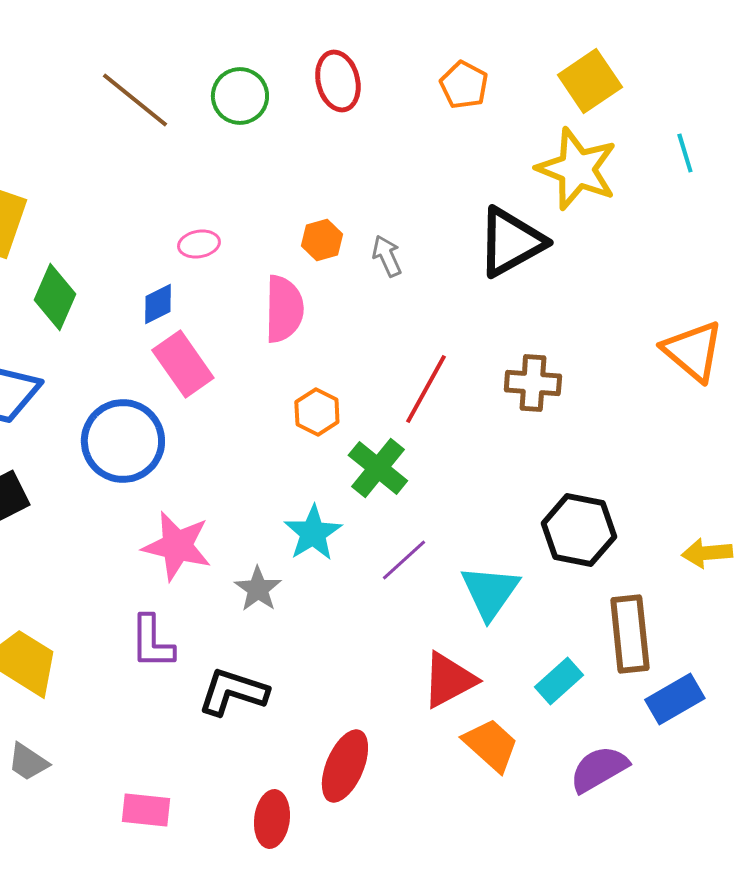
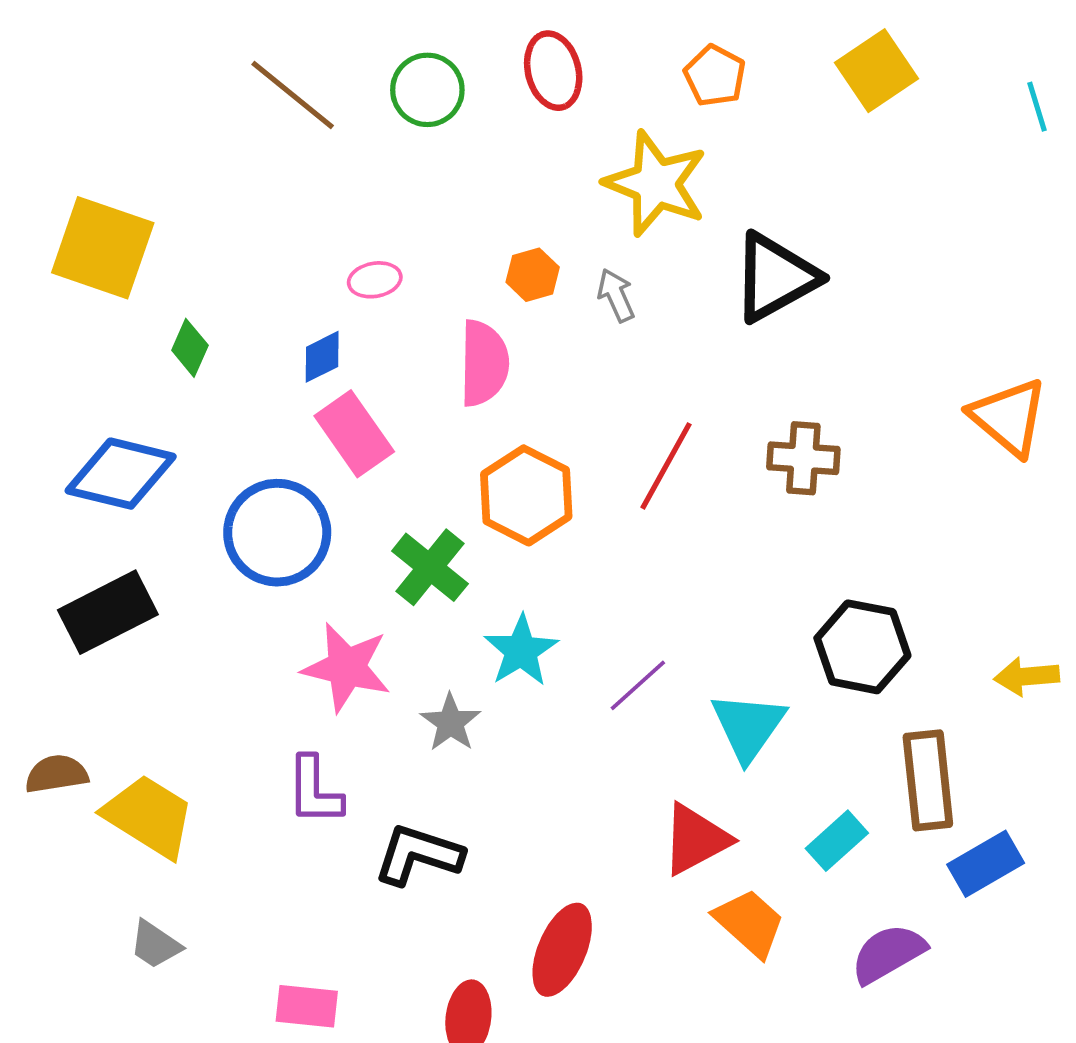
cyan line: (685, 153) -> (1037, 107), moved
yellow star: (577, 169) -> (656, 184), moved
green diamond: (55, 297) -> (190, 348), size x0.7
orange hexagon: (317, 412) -> (526, 495), size x1.6
green cross: (378, 468) -> (430, 567), moved

